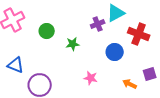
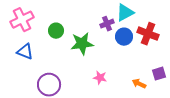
green star: (73, 44) -> (82, 44), size x1.6
blue circle: (115, 52) -> (124, 37), moved
blue triangle: (16, 65) -> (25, 52), moved

